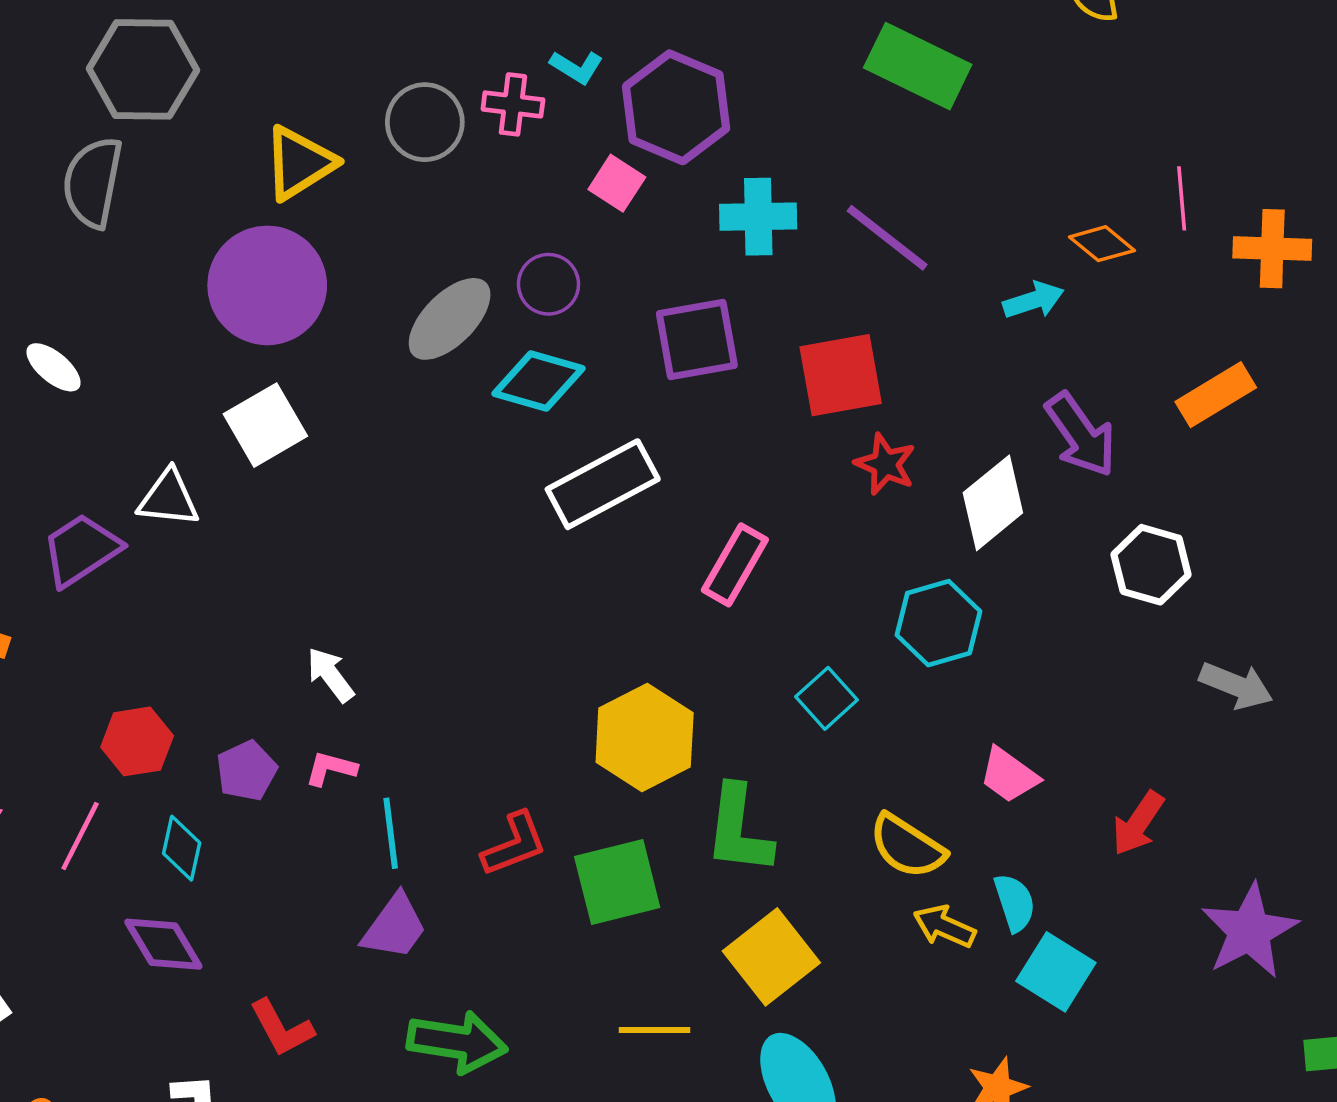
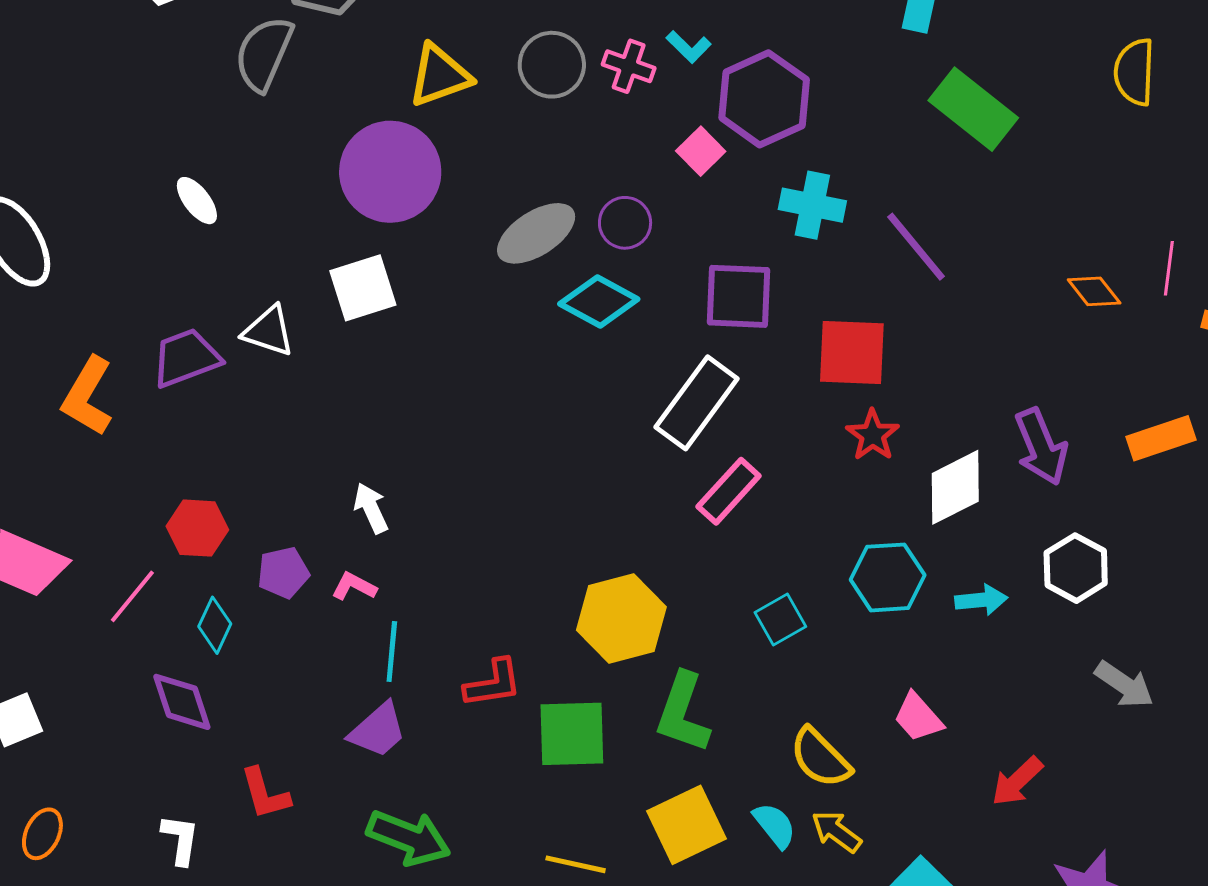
cyan arrow: (1034, 300) -> (981, 600), moved
white rectangle: (603, 484) -> (697, 403), moved, turned -38
cyan semicircle: (1015, 903) -> (775, 825), moved, turned -33

